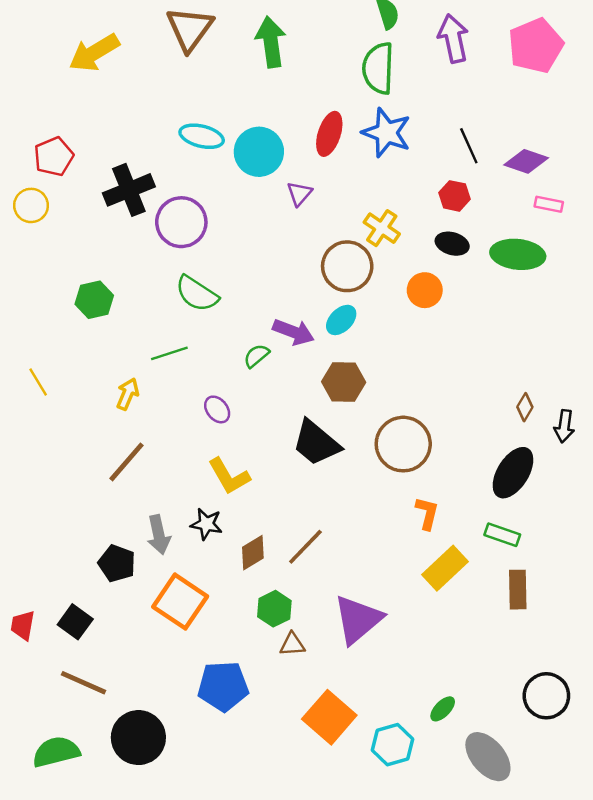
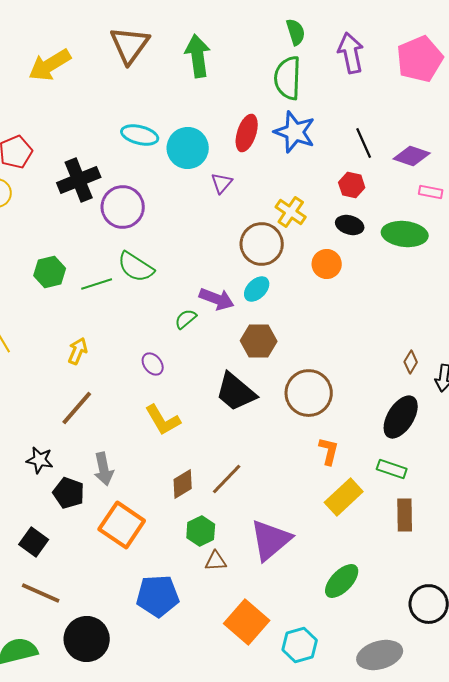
green line: (169, 353) -> (97, 284), moved
black star: (206, 524) -> (40, 460), moved
green ellipse: (443, 709) -> (342, 581), moved, size x1.6
gray ellipse: (488, 757) -> (380, 655), turned -66

